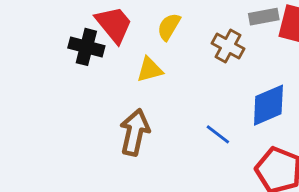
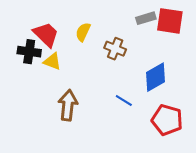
brown cross: (228, 46) -> (115, 49), moved
yellow triangle: (150, 70) -> (52, 61), moved, turned 42

